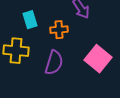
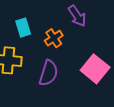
orange cross: (59, 30) -> (54, 38), turned -30

